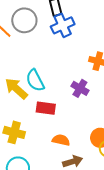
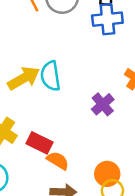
yellow arrow: (16, 89) -> (24, 78), turned 90
red rectangle: (46, 108) -> (40, 143), moved

